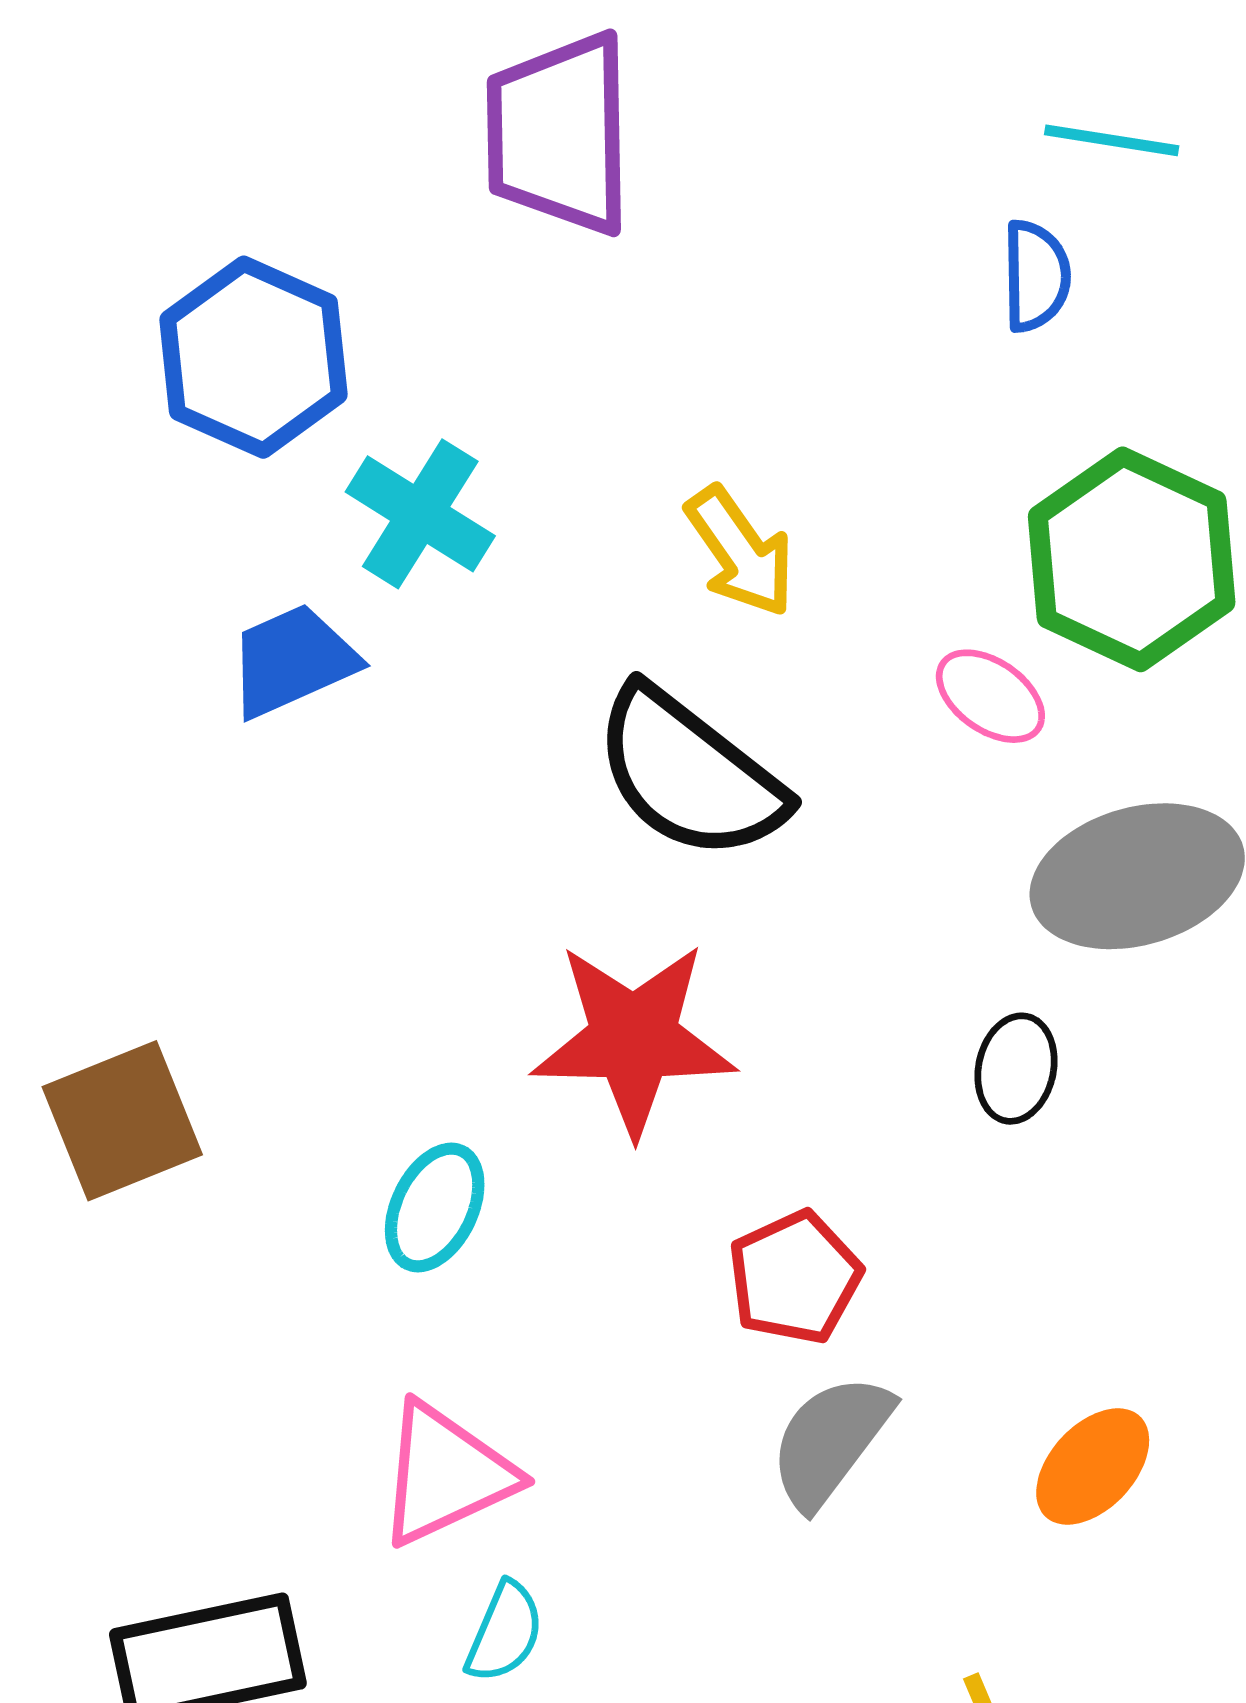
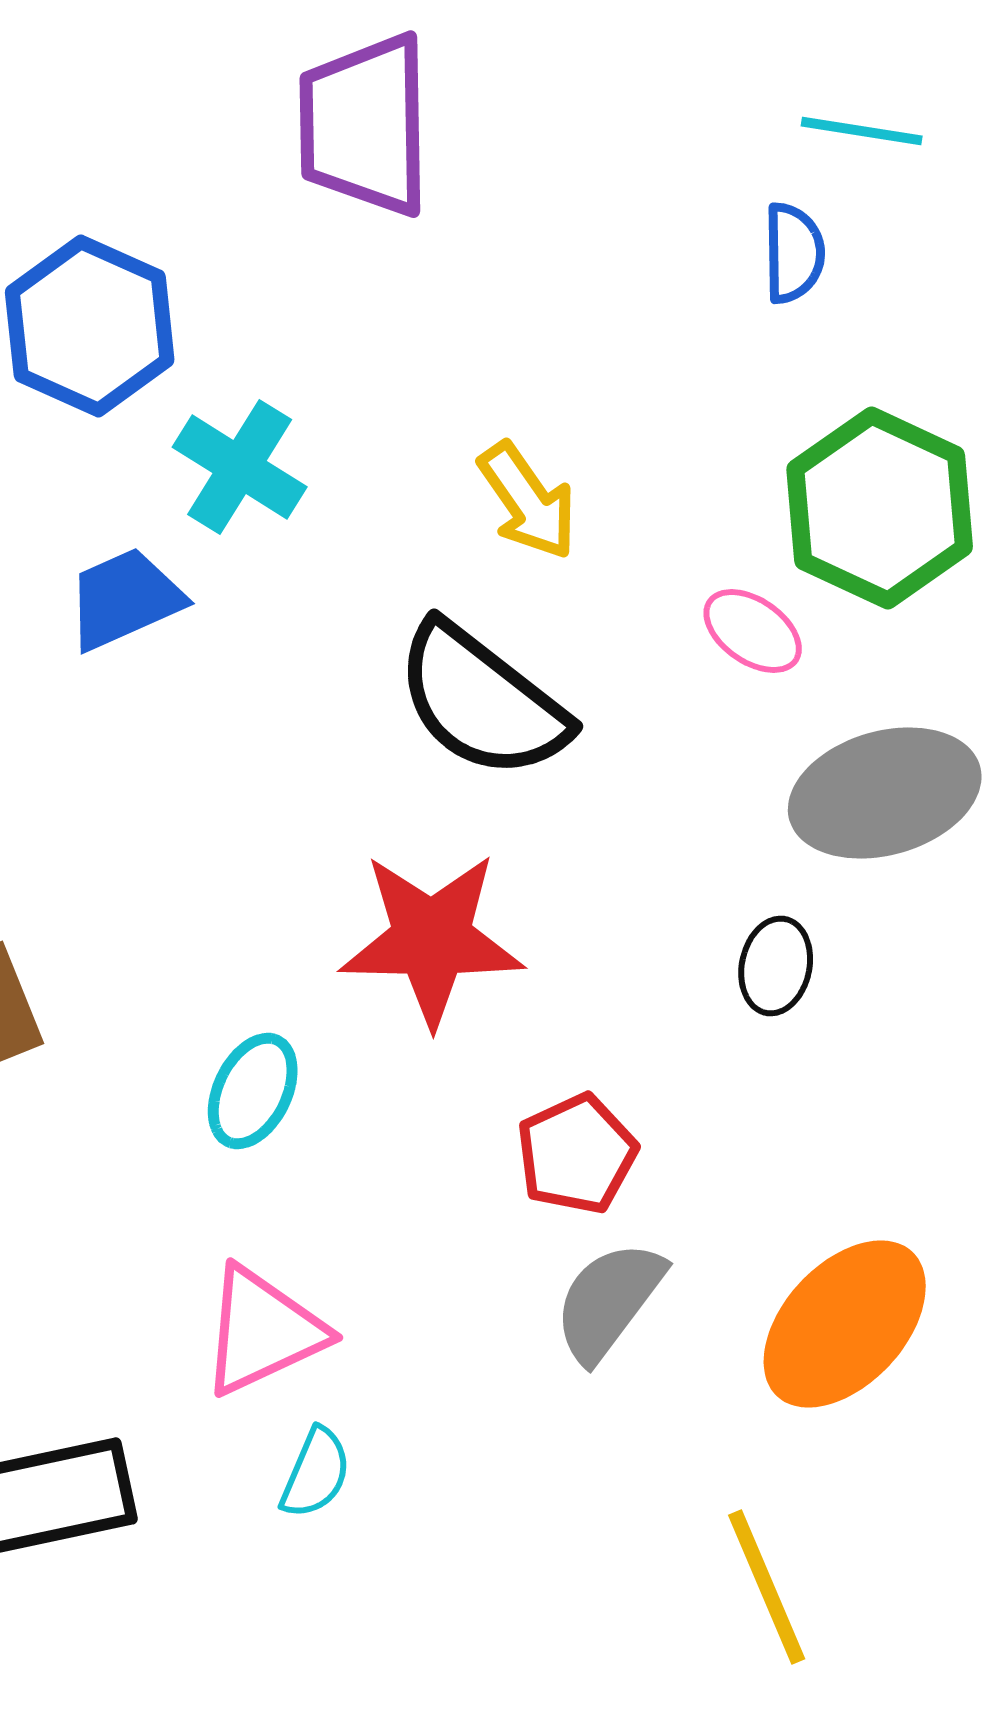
orange ellipse: (1093, 1467) -> (845, 1324), size x1.6

